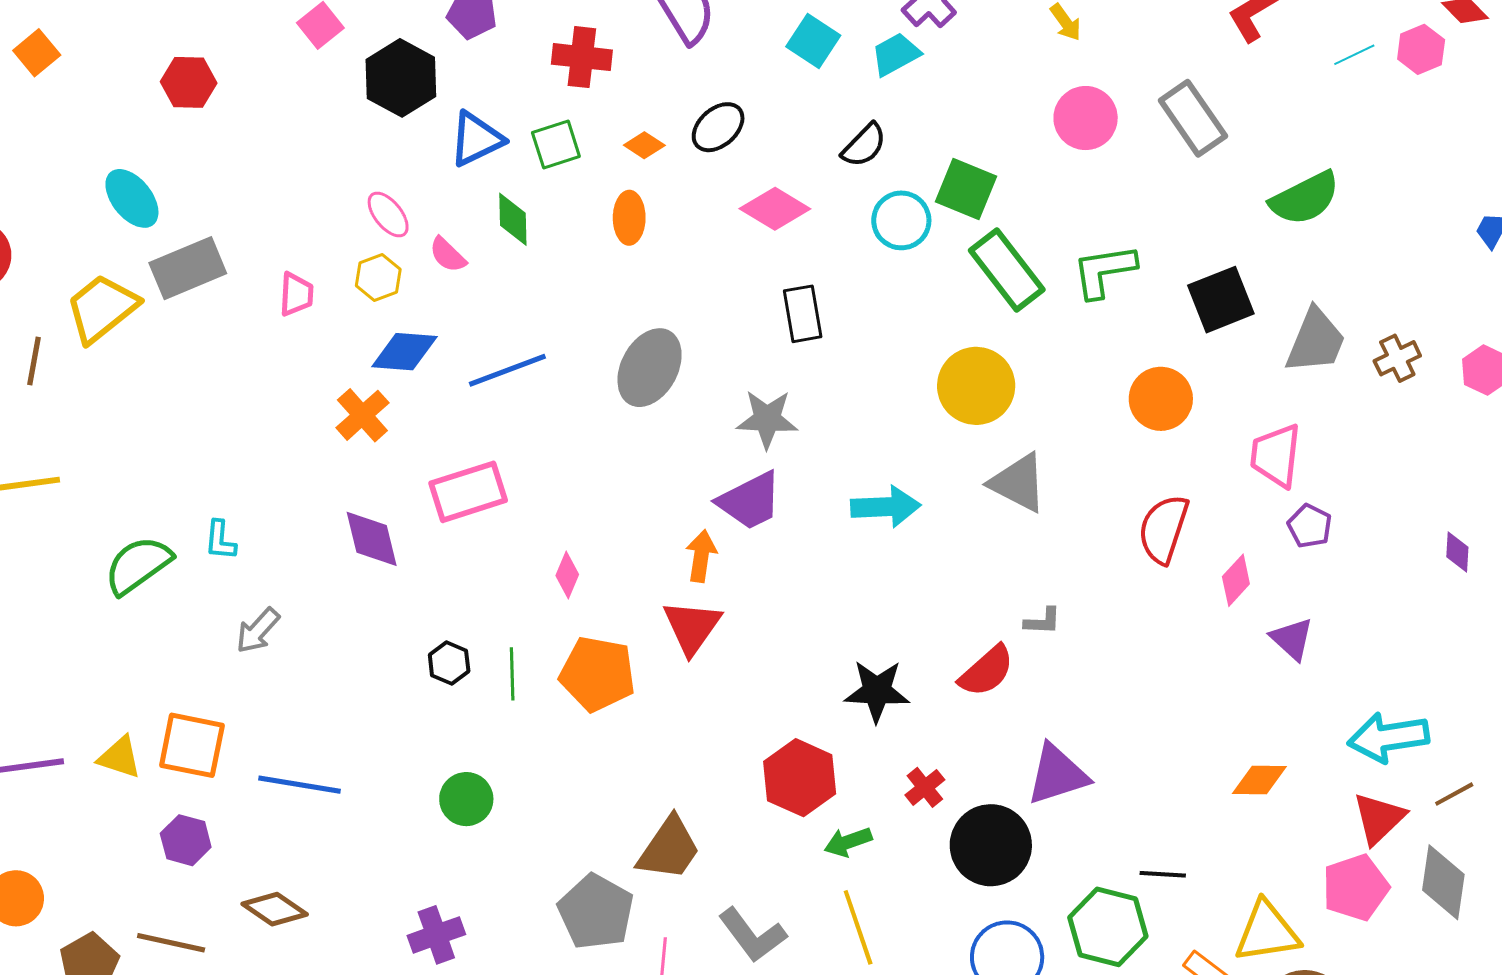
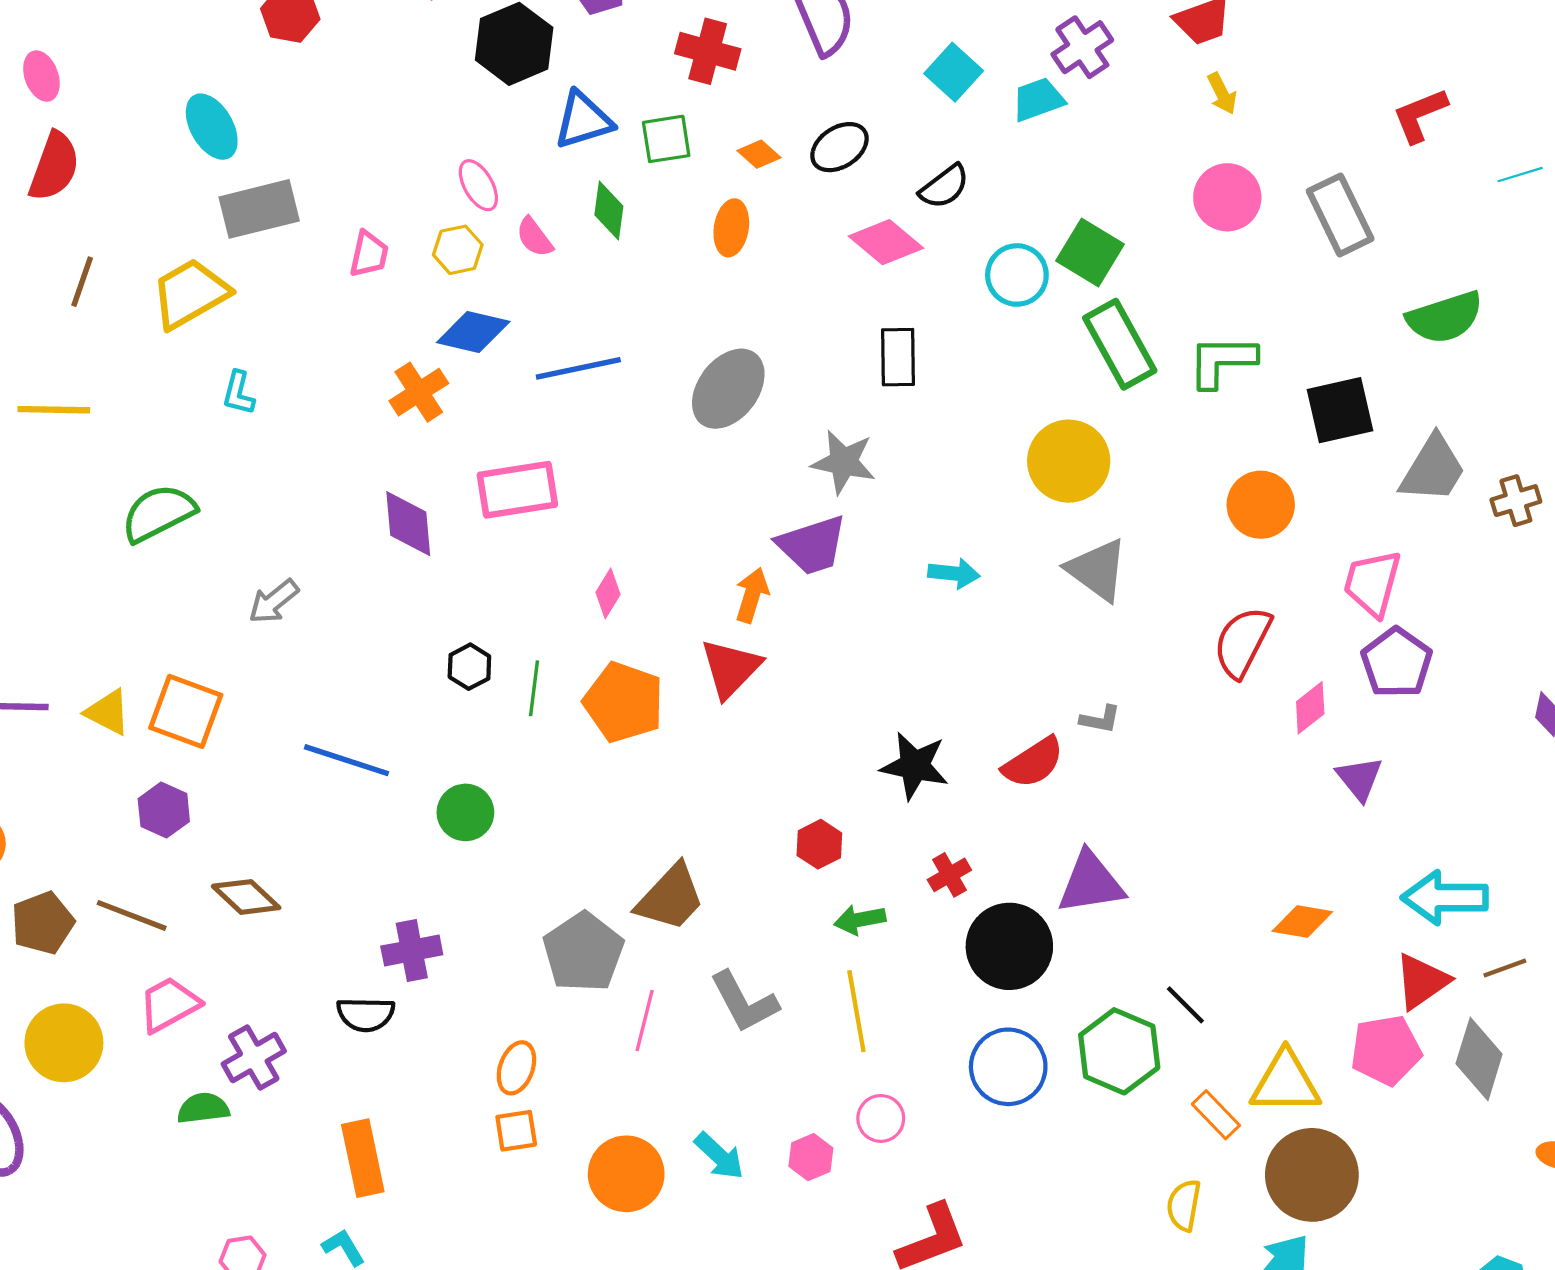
black semicircle: (864, 145) -> (944, 187), moved
yellow trapezoid: (102, 308) -> (190, 294), moved
cyan arrow: (886, 507) -> (954, 573), size x0.7
purple pentagon: (1310, 526) -> (1397, 663), size x1.5
cyan L-shape: (220, 540) -> (238, 393), moved
red hexagon: (800, 778) -> (819, 844), size x0.6
blue line: (300, 785) -> (347, 760), moved
black line: (1163, 874) -> (1185, 1005), turned 33

